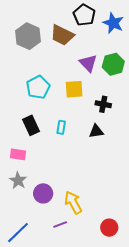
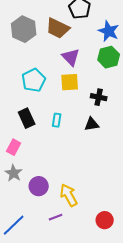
blue star: (113, 23) -> (109, 31), moved
purple triangle: (88, 63) -> (71, 57), moved
pink rectangle: (18, 154) -> (14, 147), turned -70

